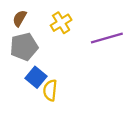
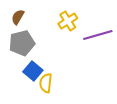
yellow cross: (61, 23) -> (68, 21), moved

